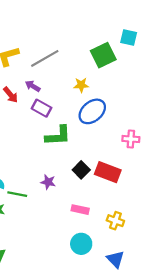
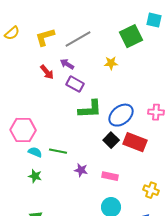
blue ellipse: (92, 111) -> (121, 115), moved
purple star: (48, 182) -> (81, 170), moved
green line: (17, 194) -> (58, 151), moved
yellow cross: (115, 221) -> (151, 190), moved

